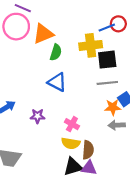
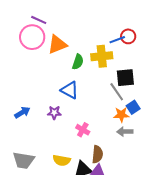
green semicircle: (56, 52) -> (78, 62), moved
black square: (107, 60) -> (125, 78), moved
gray line: (107, 83) -> (117, 92), turned 60
purple star: (37, 116) -> (54, 113), moved
yellow semicircle: (71, 143) -> (62, 160), moved

